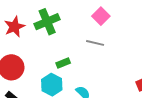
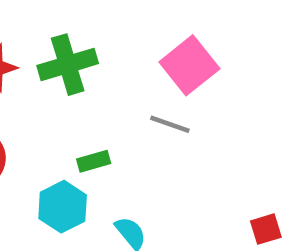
pink square: (101, 16) -> (189, 65), size x1.4

